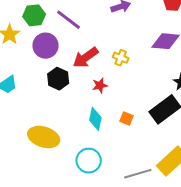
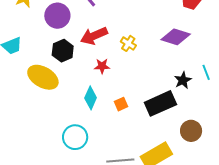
orange square: (126, 118) -> (121, 104), turned 32
yellow ellipse: (44, 137) -> (43, 77), moved

